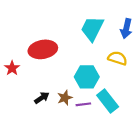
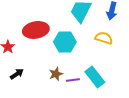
cyan hexagon: (87, 77) -> (65, 42), moved
black arrow: (42, 98) -> (17, 74), moved

